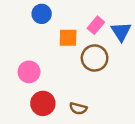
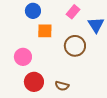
pink rectangle: (96, 25) -> (73, 12), moved
orange square: (68, 38) -> (45, 31), moved

